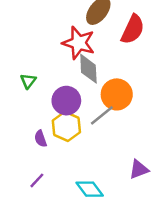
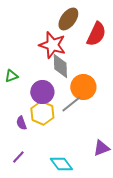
green triangle: (28, 81) -> (11, 76), turned 32

